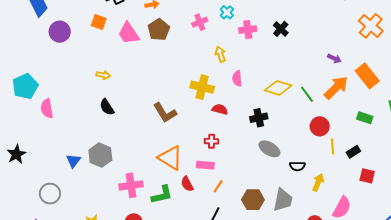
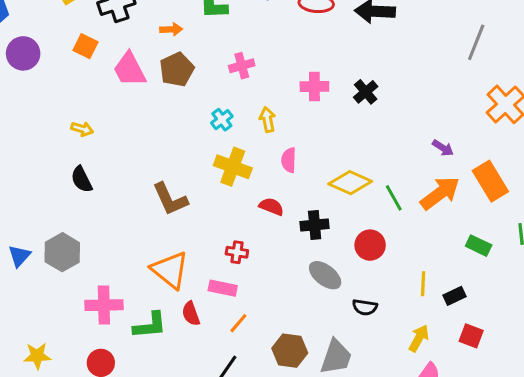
cyan cross: (227, 12) -> (222, 120), moved
red semicircle: (220, 109) -> (271, 207), moved
red circle: (320, 126) -> (370, 245), moved
yellow arrow: (318, 182) -> (419, 338), moved

